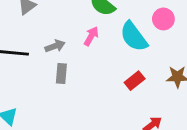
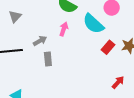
red rectangle: (135, 81) -> (108, 47), moved

